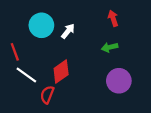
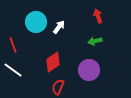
white line: (26, 75) -> (13, 70), moved
purple circle: (119, 81) -> (89, 70), moved
red semicircle: (47, 95) -> (58, 87), moved

